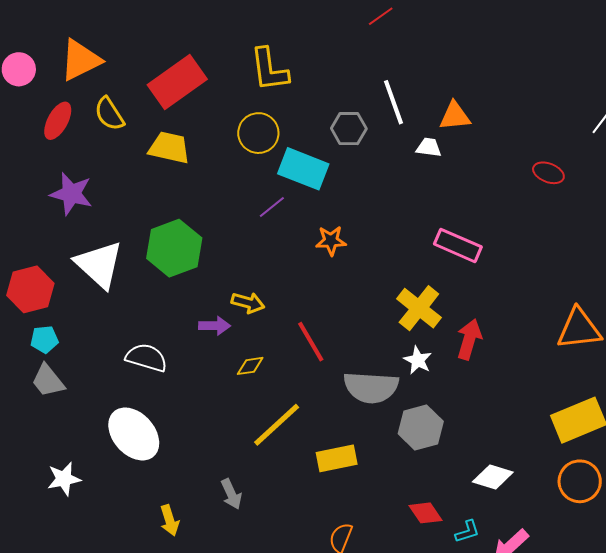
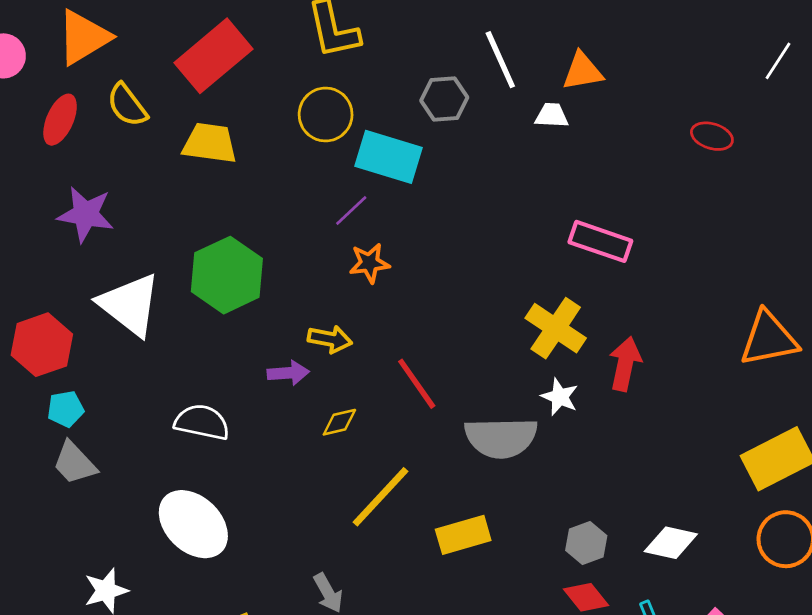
orange star: (331, 241) -> (369, 263), moved
gray hexagon: (421, 427) -> (586, 543), moved, size x0.7

